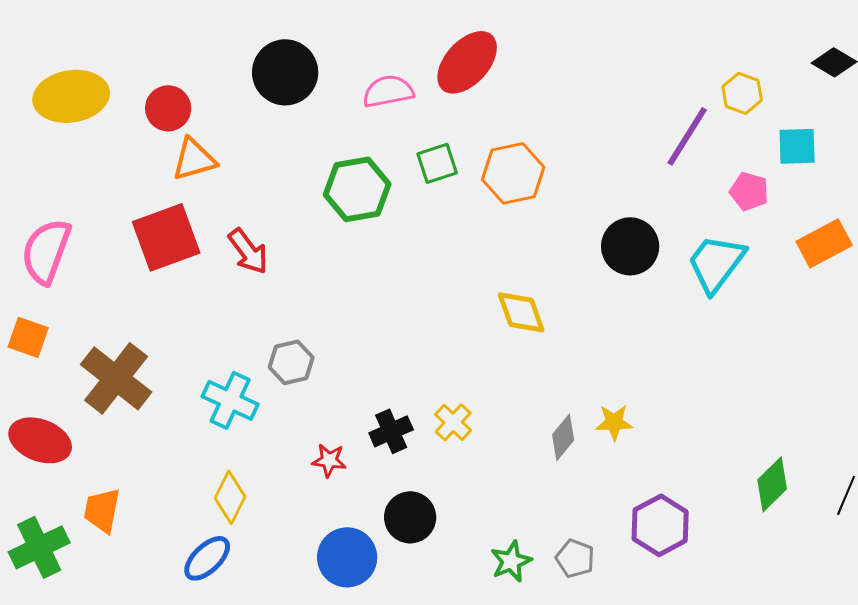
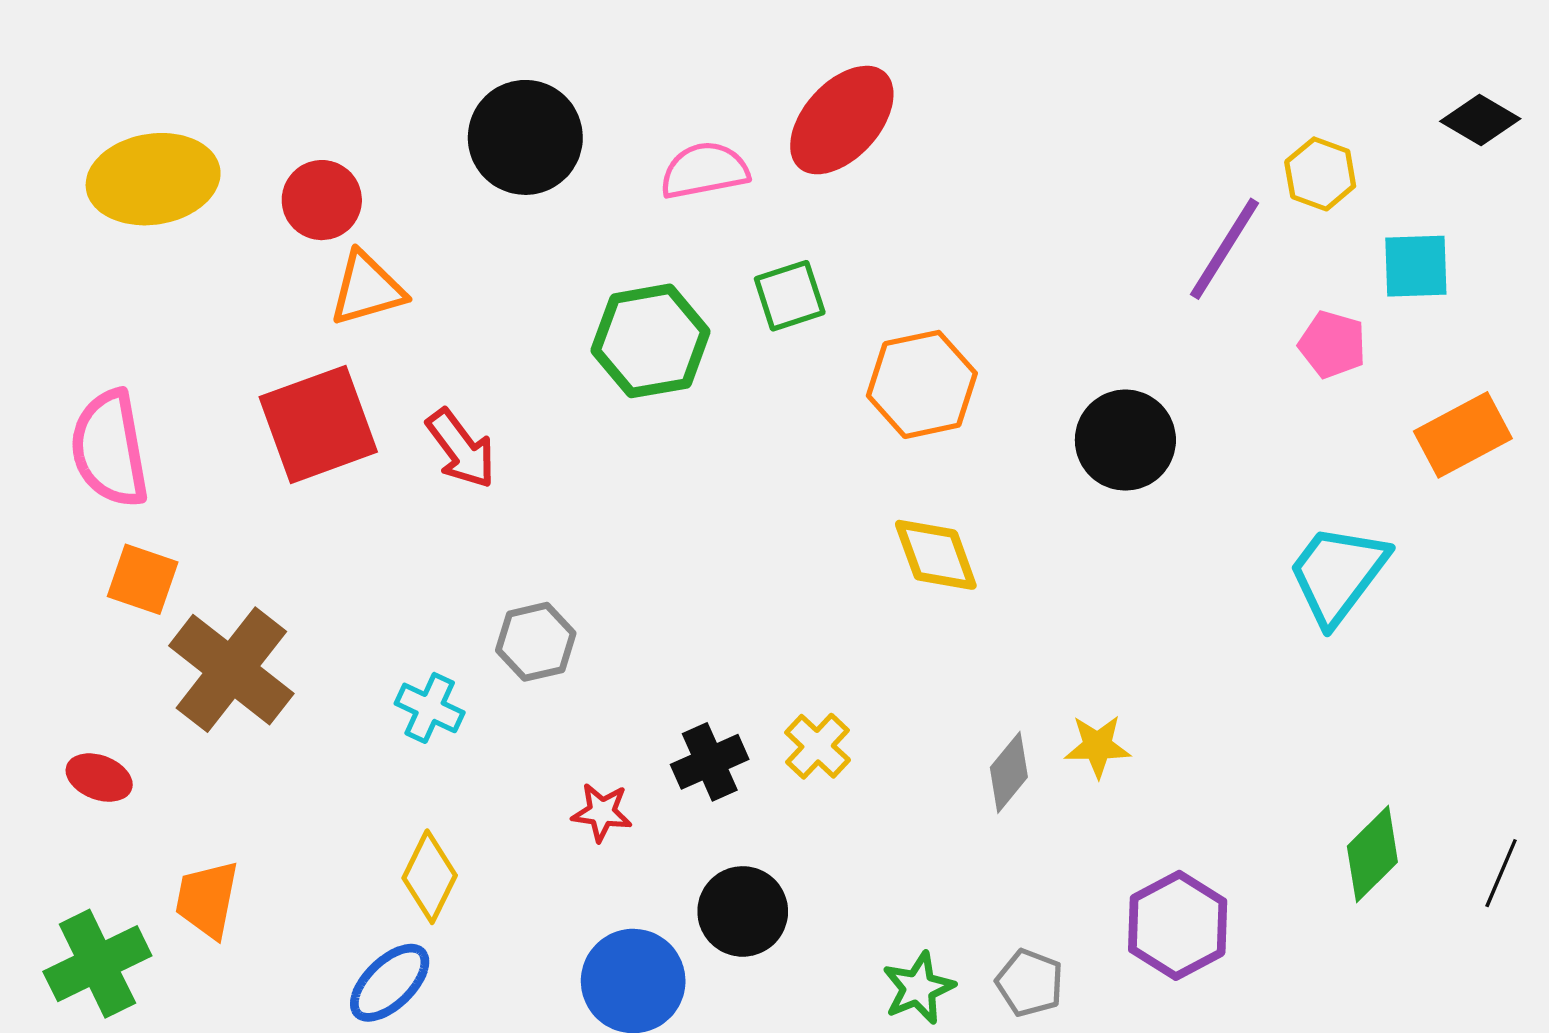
orange hexagon: (513, 173) -> (922, 384), moved
pink semicircle: (46, 251) -> (110, 449), turned -30
cyan trapezoid: (716, 263) -> (1338, 574), moved
orange square: (28, 337) -> (143, 579), moved
cyan cross: (230, 400) -> (430, 708), size x0.7
red ellipse: (40, 440) -> (99, 778), size x0.6

